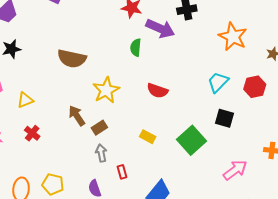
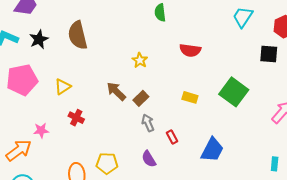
brown semicircle: (72, 59) -> (78, 35), moved, turned 76
cyan trapezoid: (218, 82) -> (243, 17), moved
yellow star: (106, 90) -> (140, 60), size x0.6
black square: (225, 118) -> (269, 54), moved

